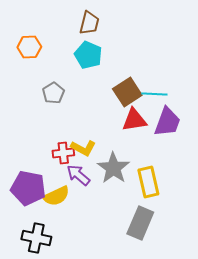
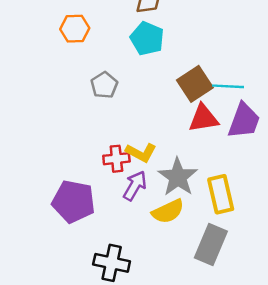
purple arrow: (78, 175) -> (135, 186), turned 80
yellow semicircle: (56, 196) -> (168, 211), moved
black cross: (36, 238) -> (112, 263), moved

